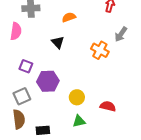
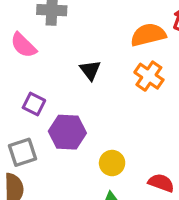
orange semicircle: (69, 17) -> (148, 35), moved, size x1.5
pink semicircle: (16, 31) -> (23, 45), turned 120
orange cross: (100, 50) -> (149, 76), moved

